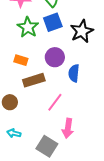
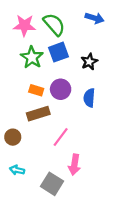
black star: (82, 31) -> (89, 62), size x0.7
orange rectangle: (21, 60) -> (36, 90), moved
blue semicircle: (74, 73) -> (89, 98), moved

